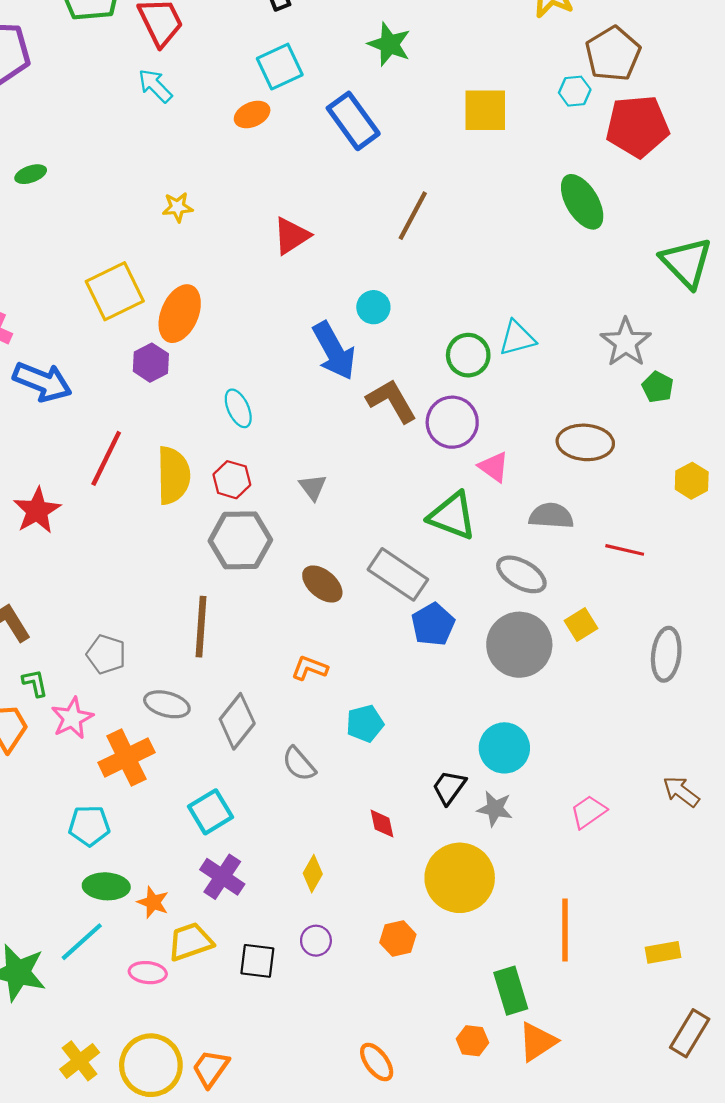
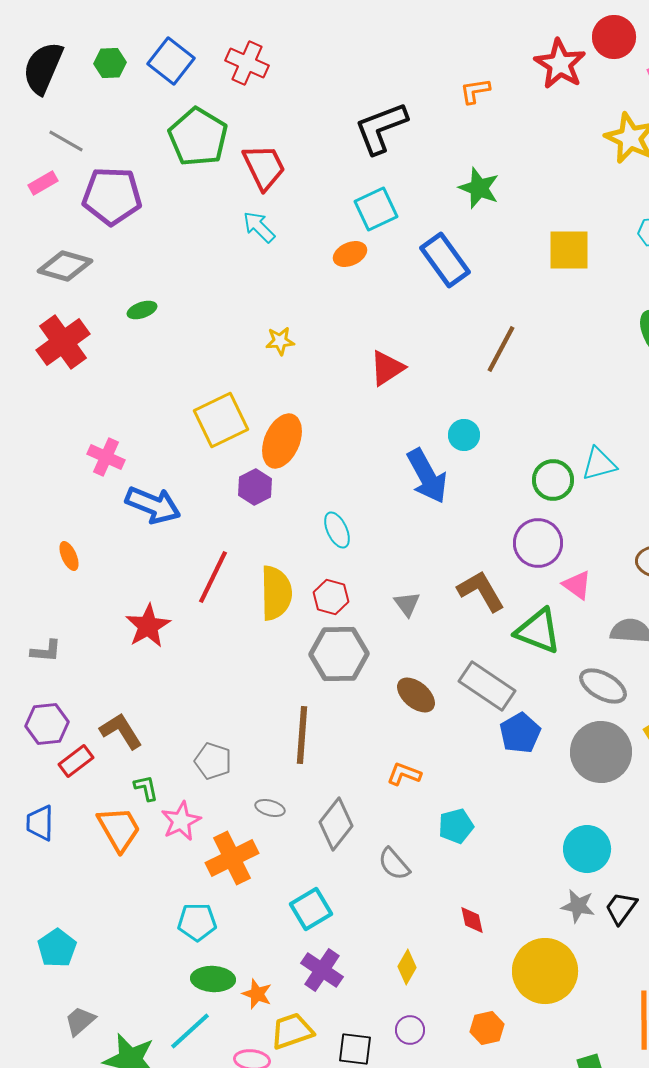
brown L-shape: (392, 401) -> (481, 591), moved
gray ellipse: (167, 704) -> (270, 808), size x0.7
black trapezoid: (449, 787) -> (621, 908), moved

